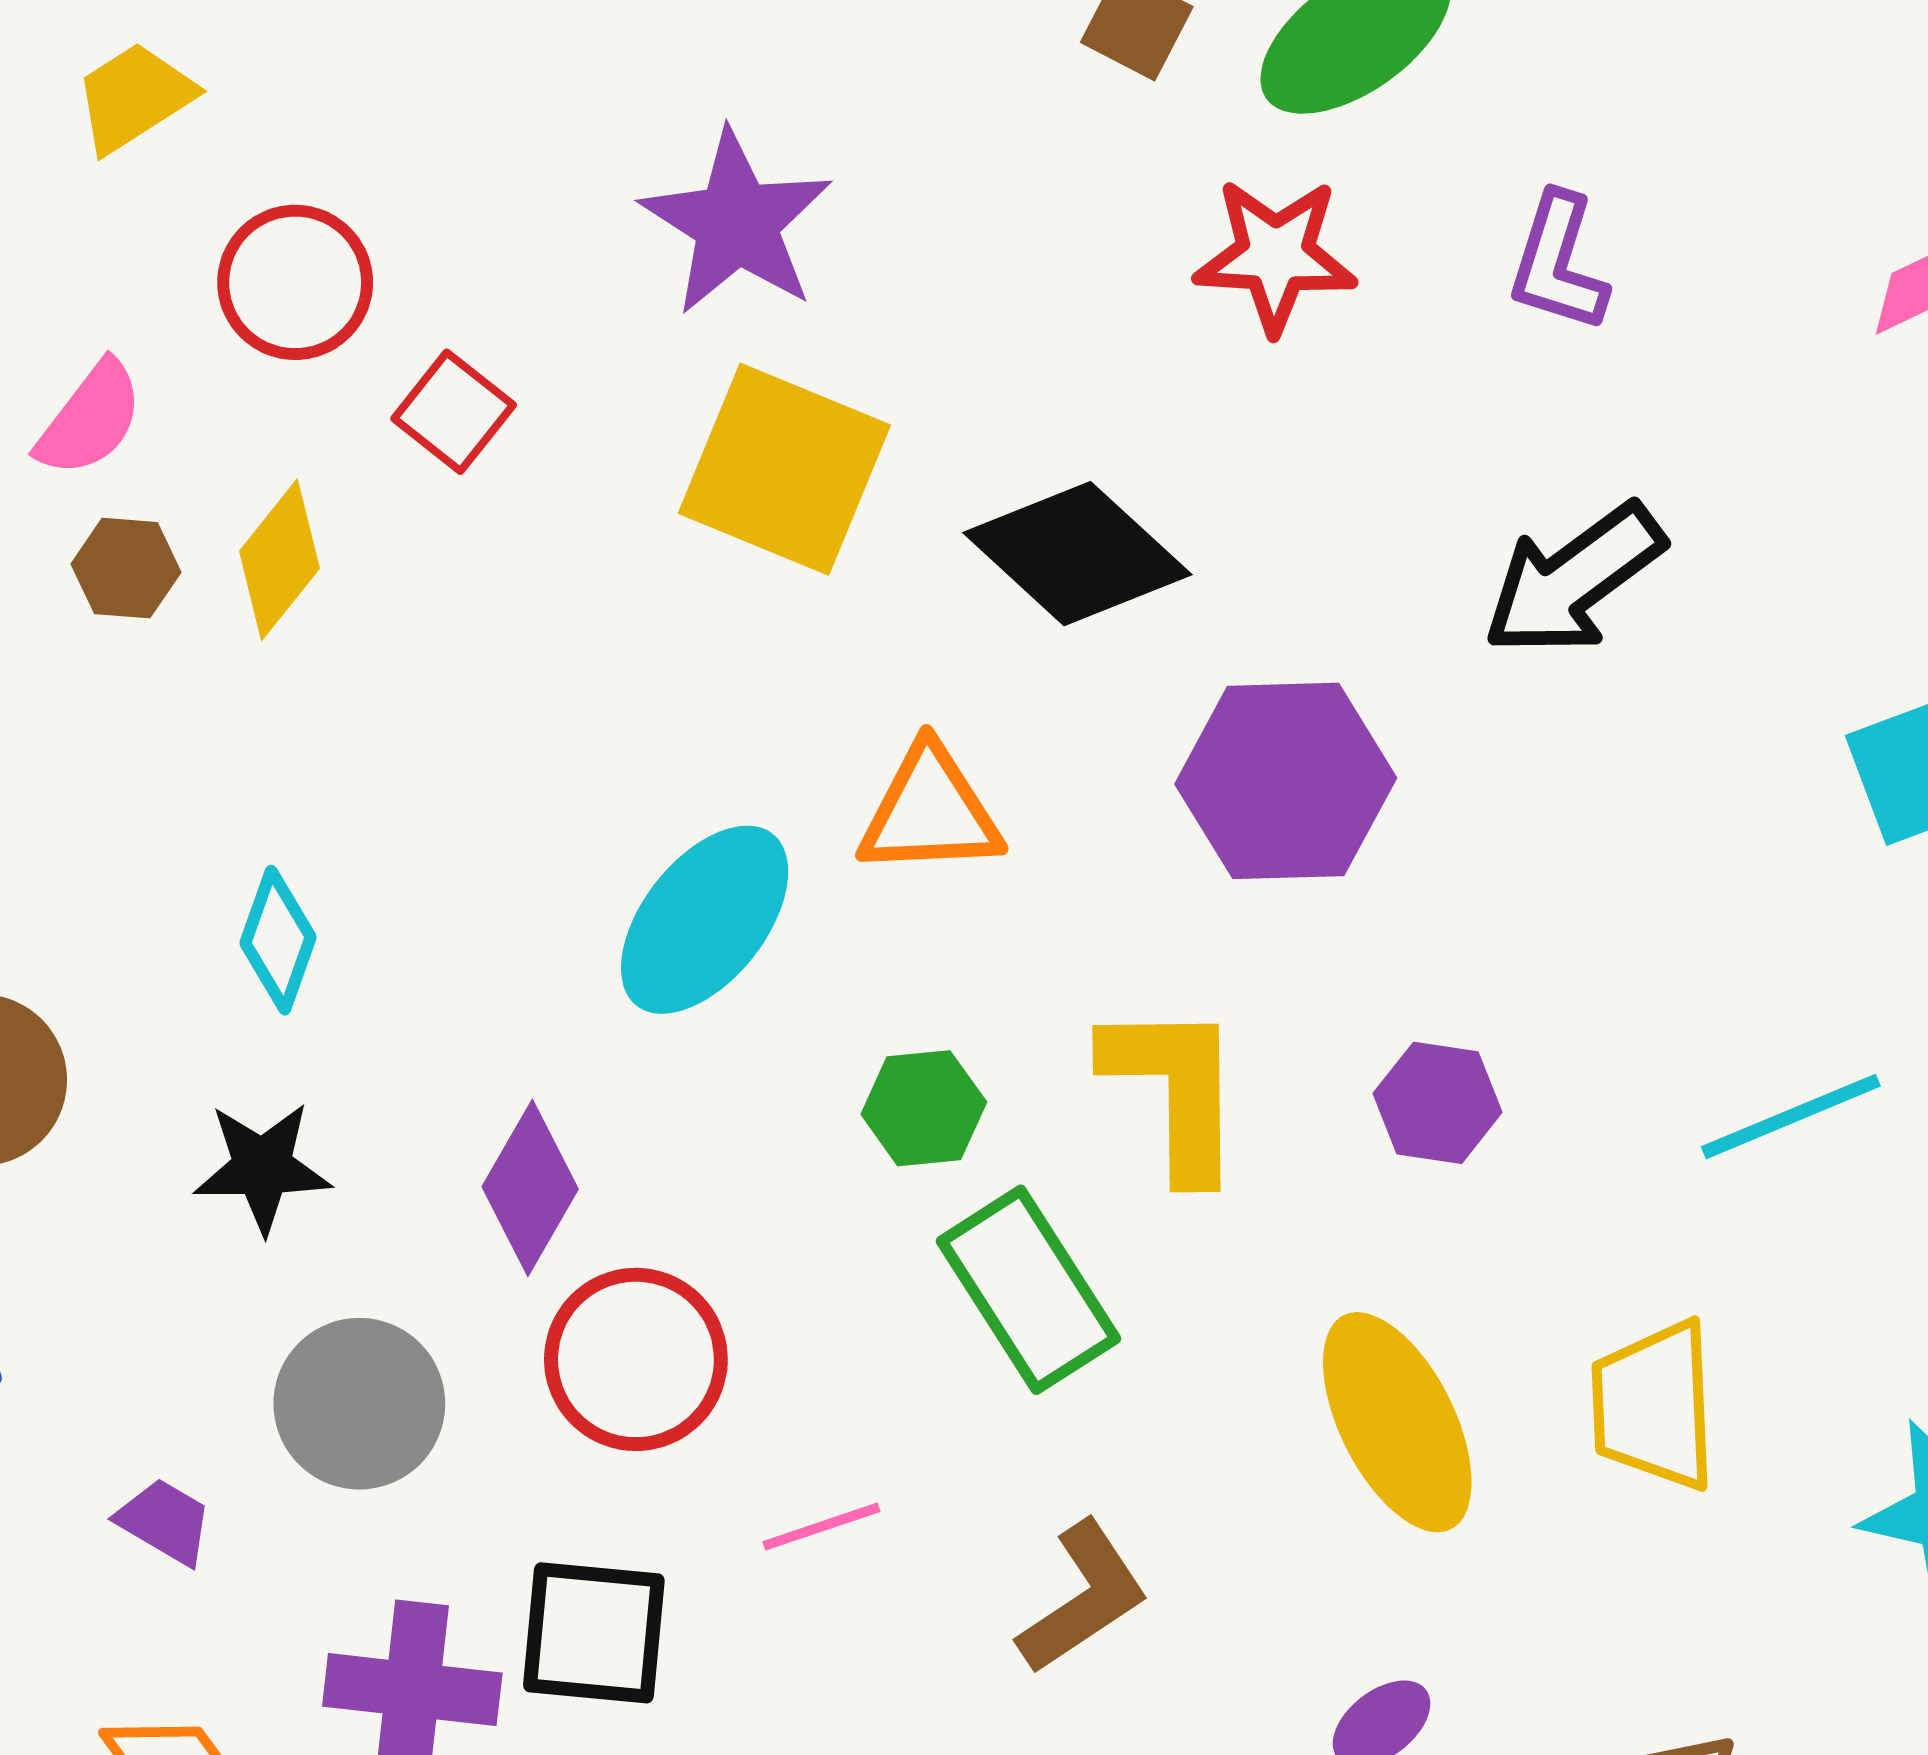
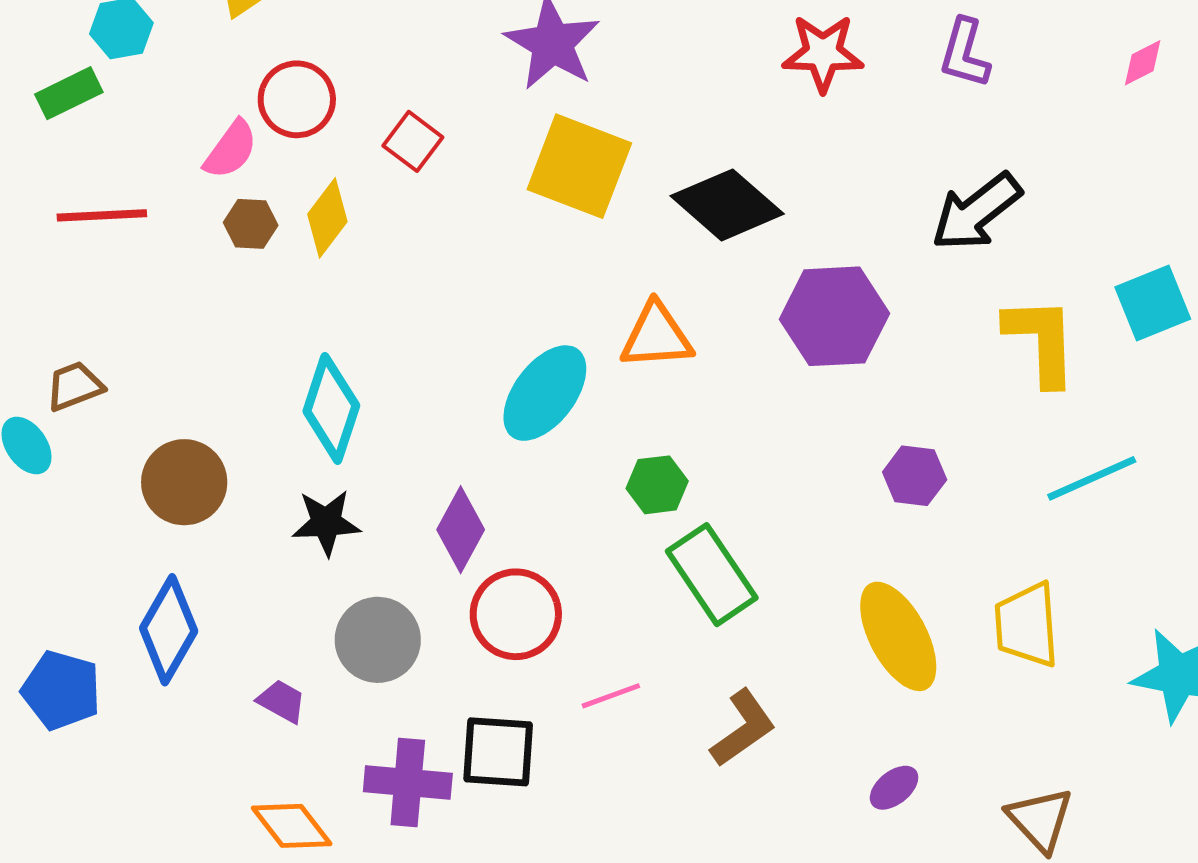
red circle: (295, 282) -> (297, 99), moved
cyan diamond: (278, 940) -> (331, 408), size x1.5
yellow L-shape: (1174, 1090) -> (1041, 341), moved

